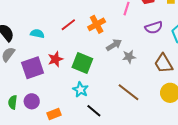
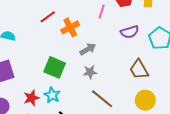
red line: (68, 25) -> (48, 17), moved
gray star: (129, 57) -> (90, 72), moved
red star: (55, 59) -> (31, 98), moved

